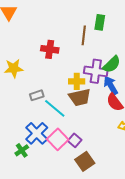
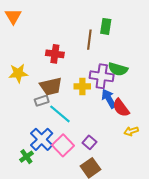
green semicircle: (112, 64) -> (118, 69), turned 60
blue arrow: (111, 85) -> (109, 99), moved
brown trapezoid: (80, 97) -> (51, 86), moved
purple square: (75, 140) -> (89, 142), moved

